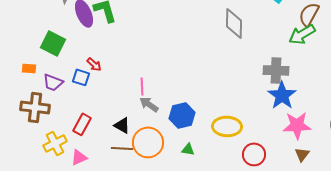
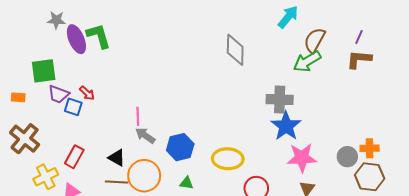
green square: (53, 43) -> (44, 71), turned -35
purple trapezoid: (53, 82) -> (58, 94), moved
brown cross: (35, 107) -> (25, 139), turned 32

